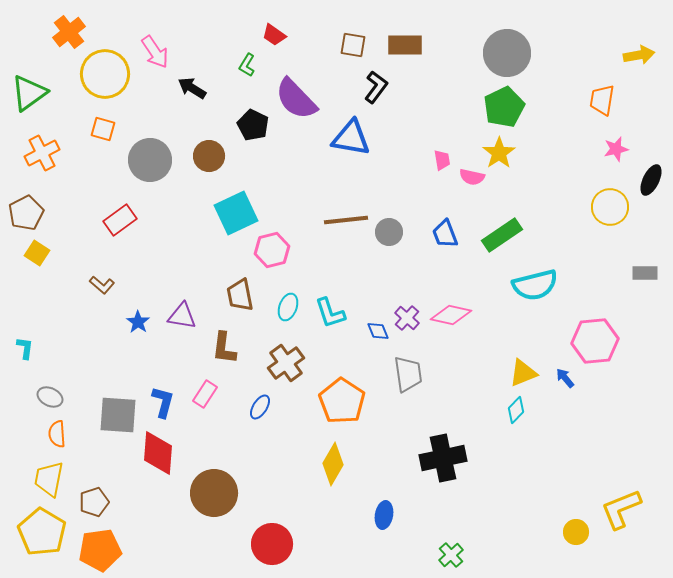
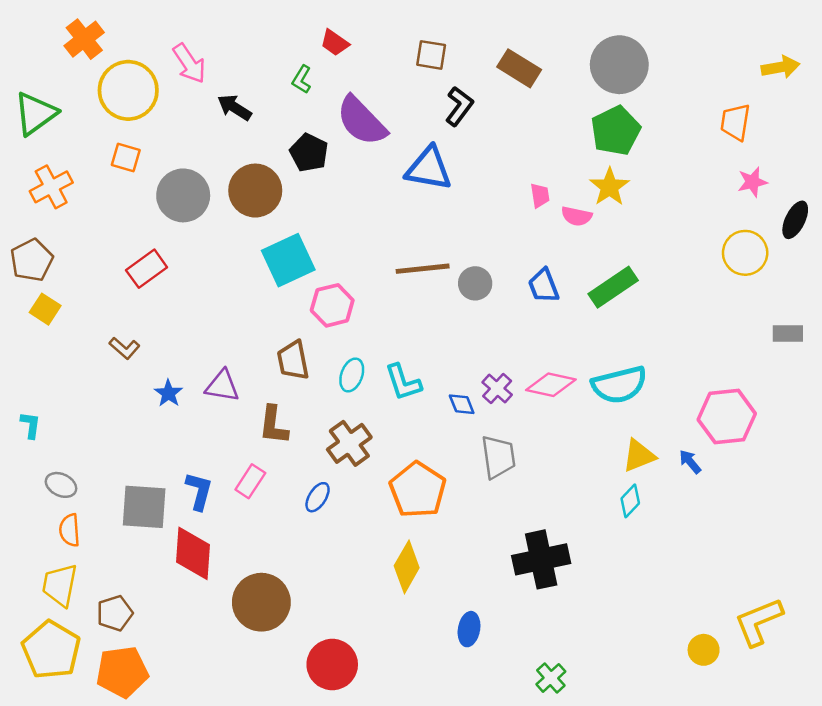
brown rectangle: (405, 45) -> (519, 68), moved, turned 32
brown circle: (209, 156) -> (255, 191), size x1.4
cyan semicircle: (535, 285) -> (619, 385), moved

